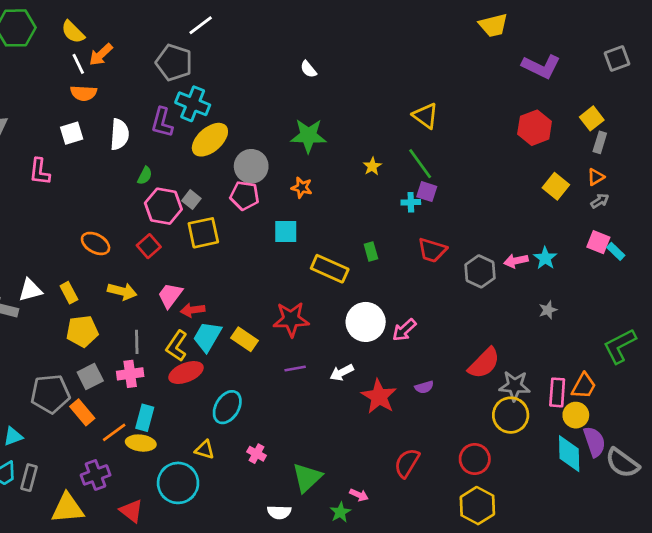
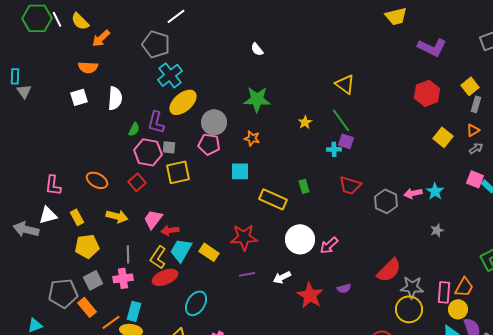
white line: (78, 64) -> (57, 19), moved
cyan cross: (193, 104) -> (170, 75), turned 30
purple L-shape: (162, 122) -> (156, 122), moved
pink L-shape: (40, 172) -> (53, 185), moved
gray square: (191, 200) -> (169, 147), turned -32

